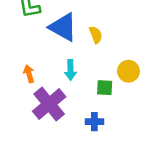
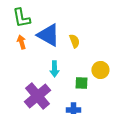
orange arrow: (29, 74) -> (21, 42), moved

